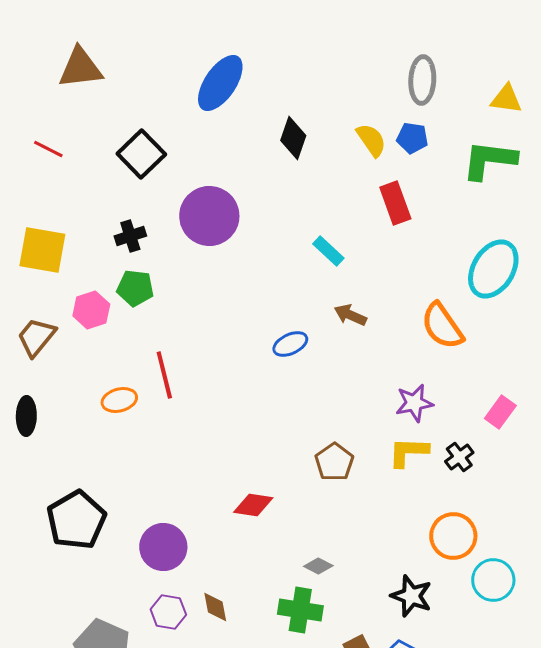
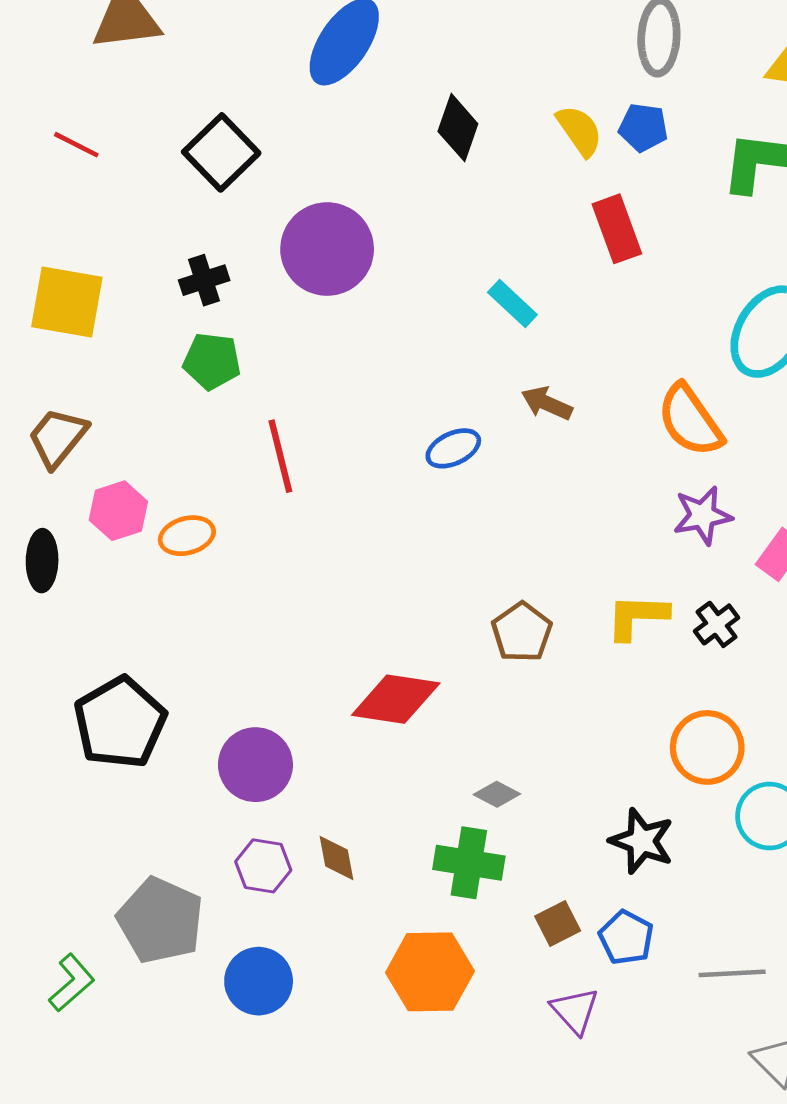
pink hexagon: (91, 310) -> (118, 511), moved
red line: (164, 375) -> (280, 456), moved
purple star: (414, 403) -> (703, 515), moved
red diamond: (253, 505) -> (396, 699), size x1.4

